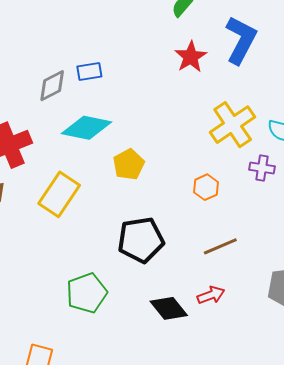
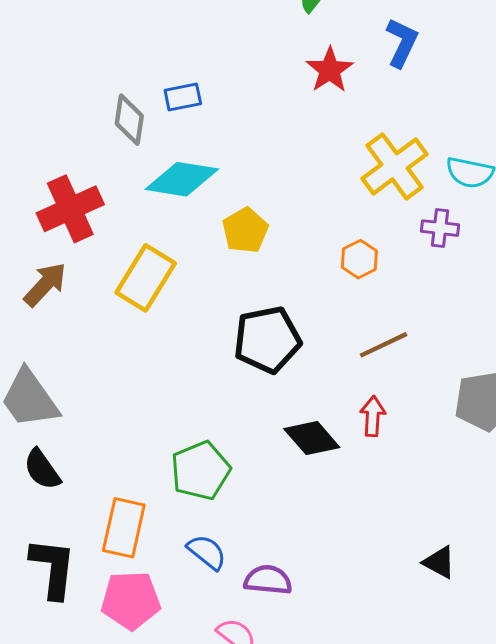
blue L-shape: (241, 40) -> (402, 43), size x0.7
gray diamond: (52, 86) -> (129, 120), turned -52
green pentagon: (87, 293) -> (201, 471), moved
red arrow: (211, 295) -> (373, 416), turned -64

